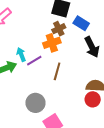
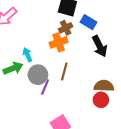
purple line: (34, 61) -> (45, 87), moved, turned -35
gray circle: (35, 103) -> (38, 75), moved

